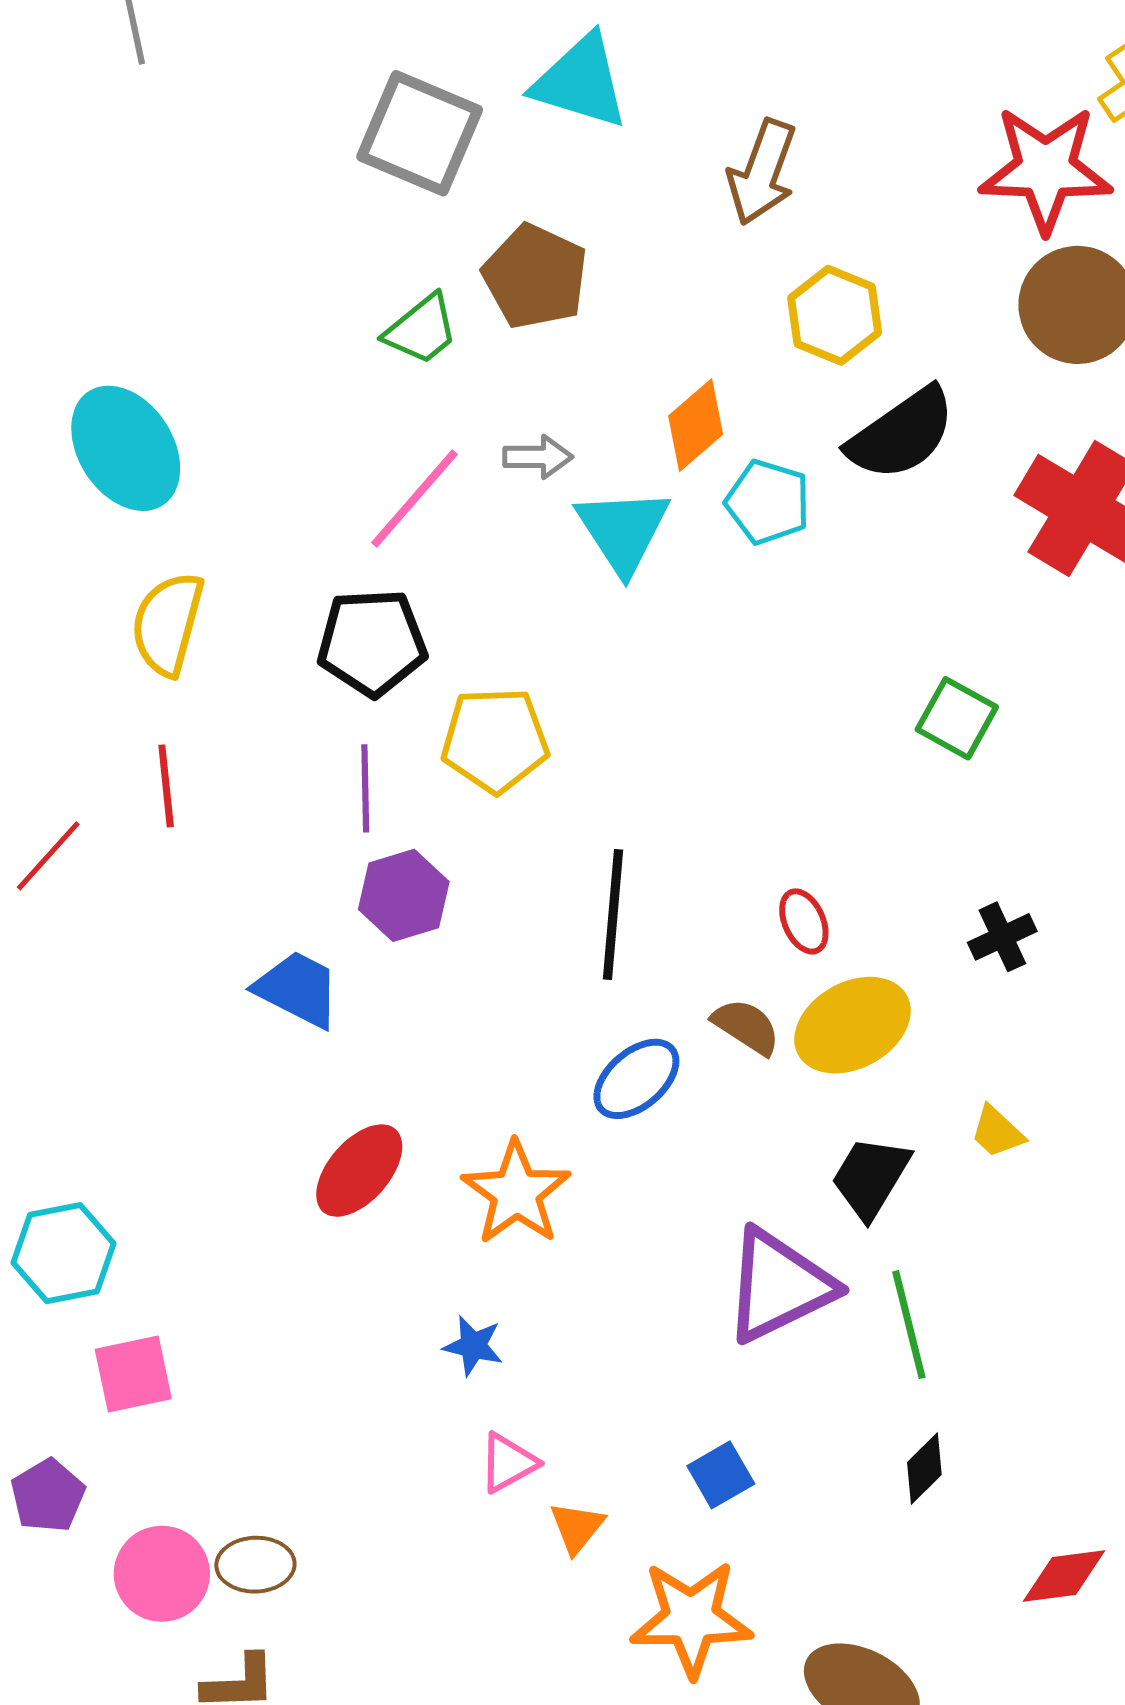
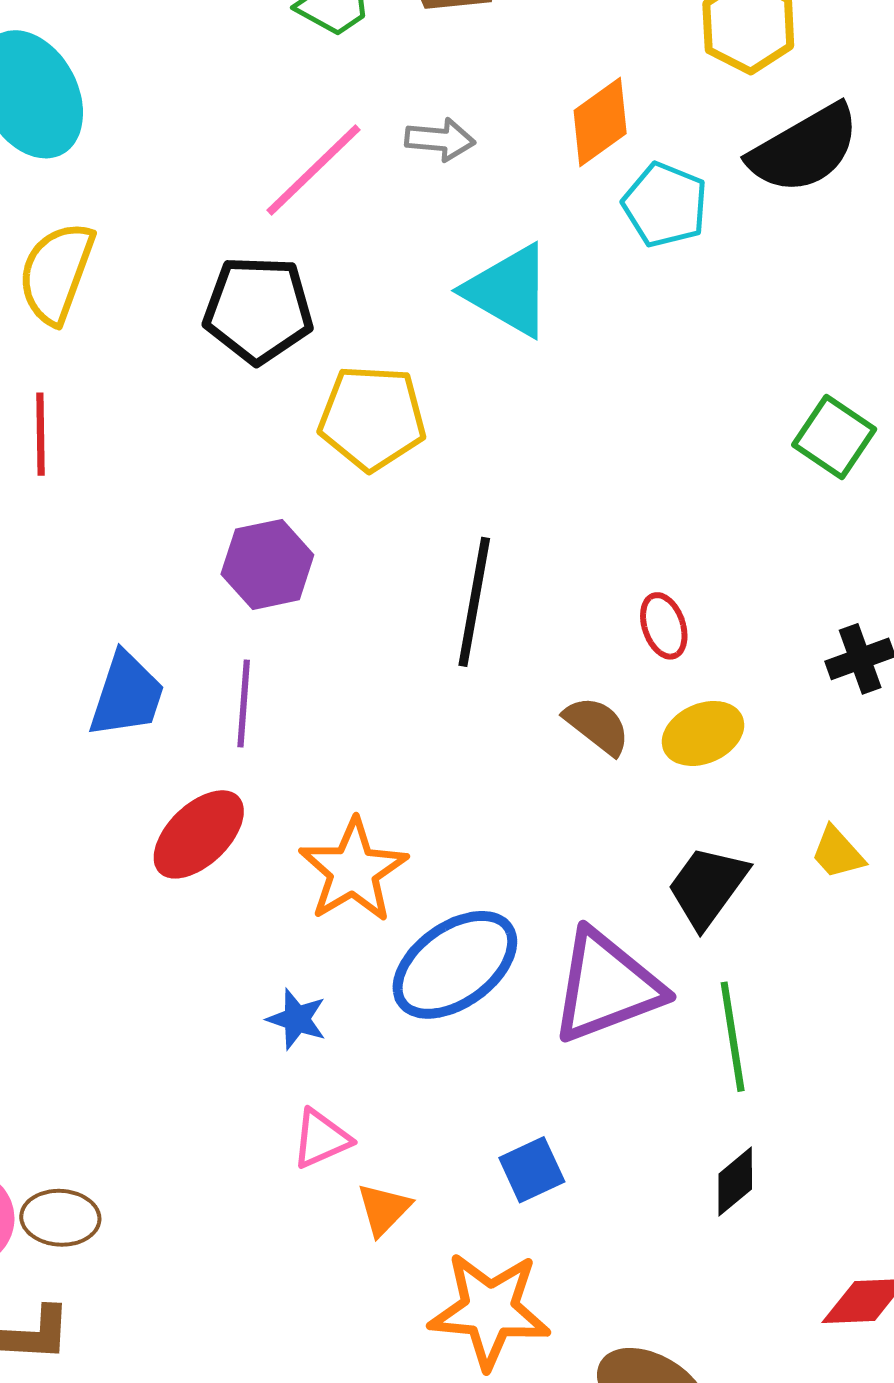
cyan triangle: (623, 530) -> (508, 291), moved, turned -32
purple line: (365, 788) -> (244, 703), moved
blue trapezoid: (298, 989) -> (127, 695), moved, turned 76
yellow ellipse: (853, 1025) -> (703, 733), size x0.7
blue ellipse: (636, 1079) -> (455, 965), moved, size x1.4

